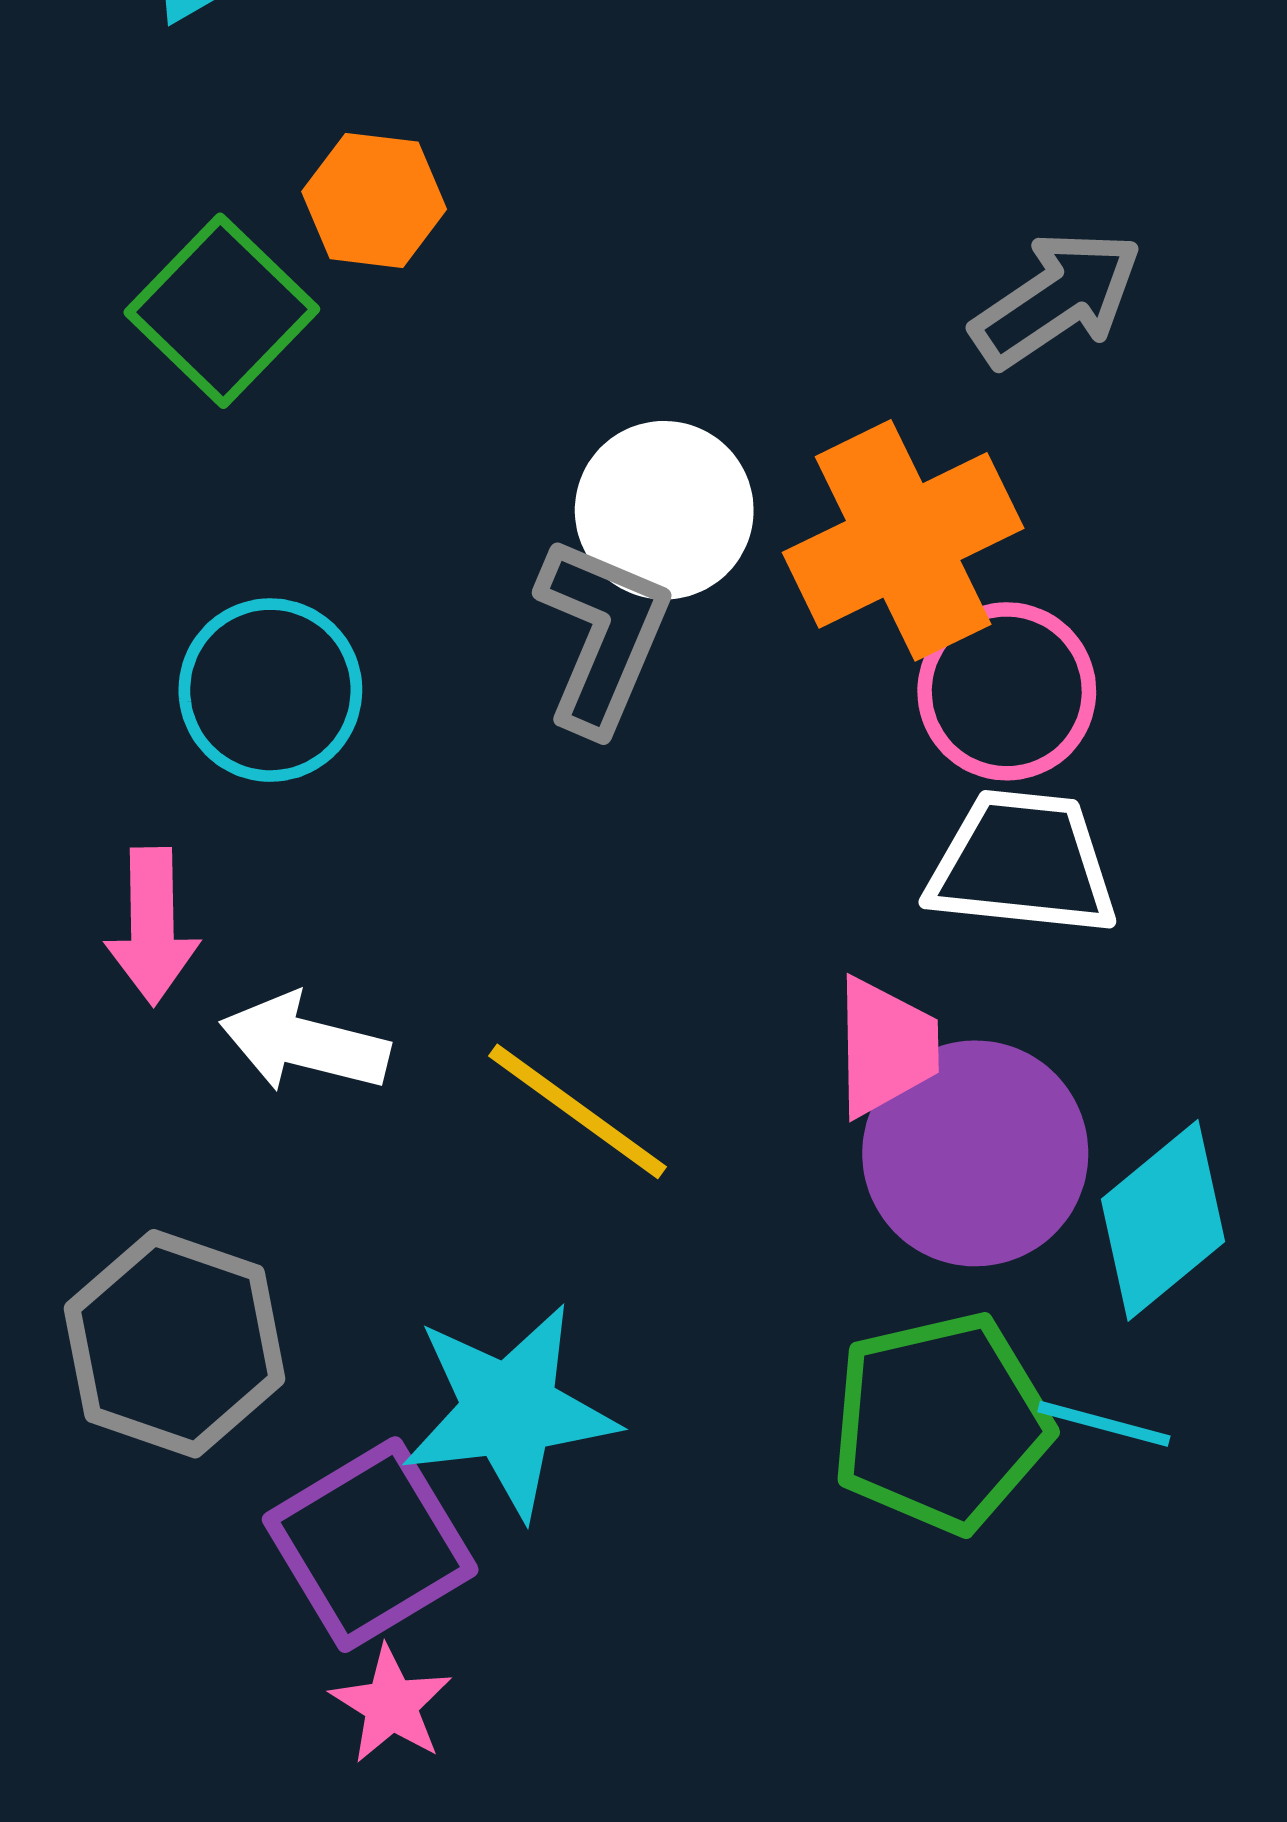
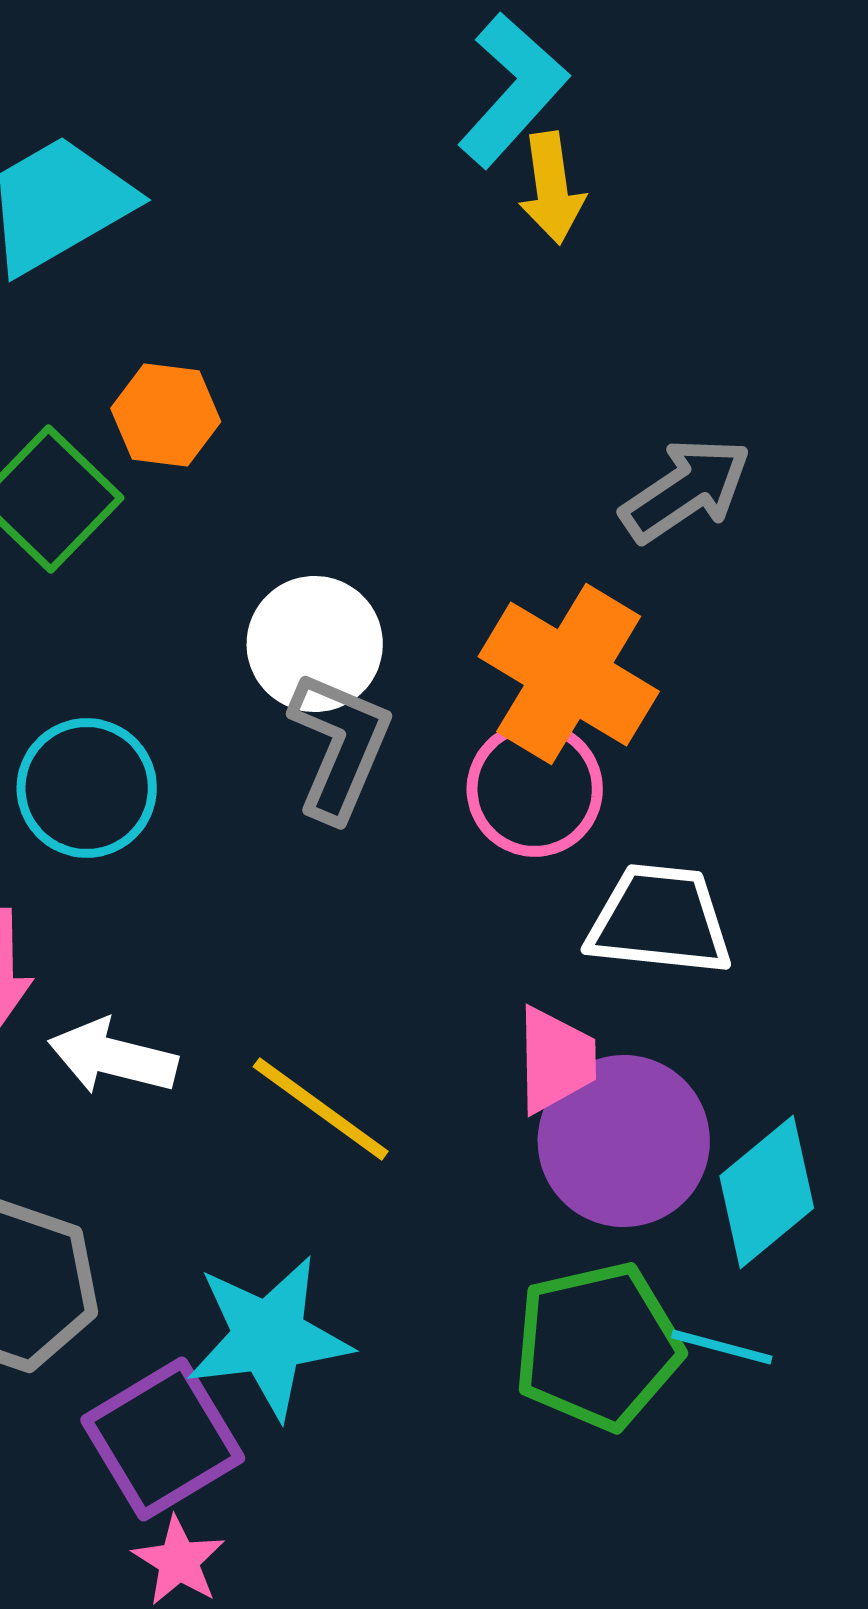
white circle: (664, 510) -> (315, 644), moved
orange cross: (903, 540) -> (569, 674), turned -33
pink circle: (1007, 691) -> (535, 789), moved

